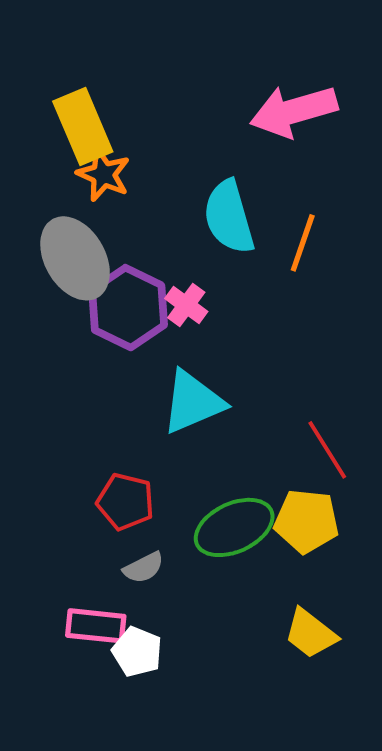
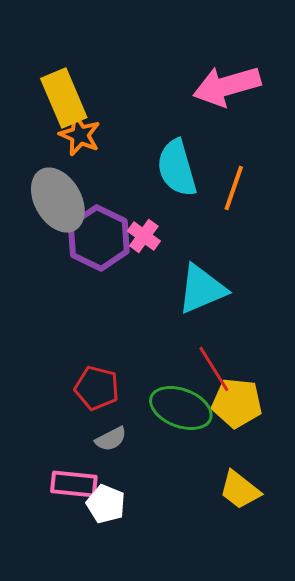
cyan triangle: (193, 402) -> (202, 289), moved
red line: (327, 450) -> (214, 369), moved
green ellipse: (234, 527) -> (181, 408), turned 46

